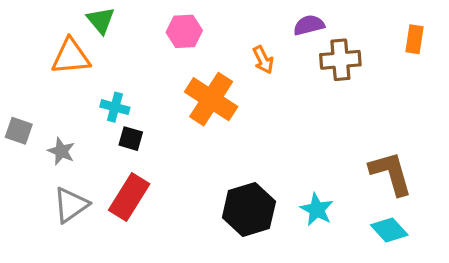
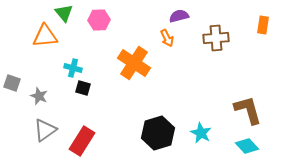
purple semicircle: (309, 25) -> (179, 16), moved
pink hexagon: (184, 31) -> (99, 20), moved
red rectangle: (129, 197) -> (82, 141), moved

